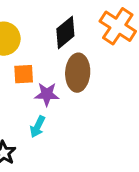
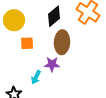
purple star: (47, 94) -> (52, 64), moved

